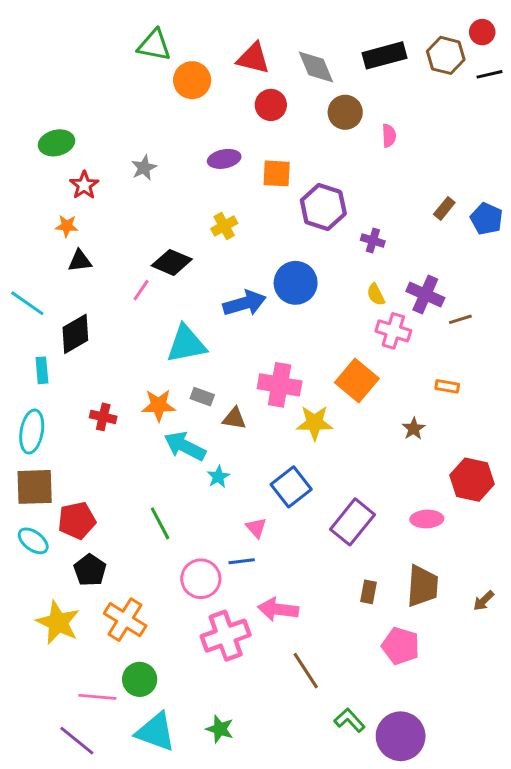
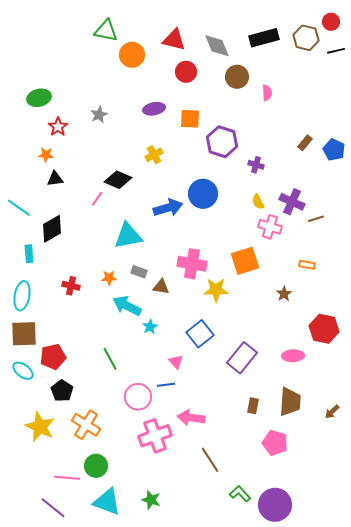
orange square: (357, 381) -> (245, 261), turned 32
orange star: (159, 405) -> (109, 278), size x0.7

